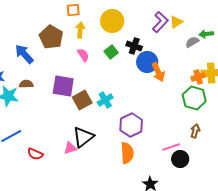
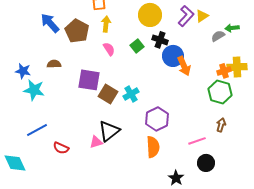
yellow circle: (112, 21) -> (150, 15), moved
blue arrow: (24, 54) -> (50, 23), moved
brown semicircle: (26, 84) -> (54, 64), moved
brown square: (82, 100) -> (108, 94), turned -30
black circle: (180, 159) -> (206, 163), moved

